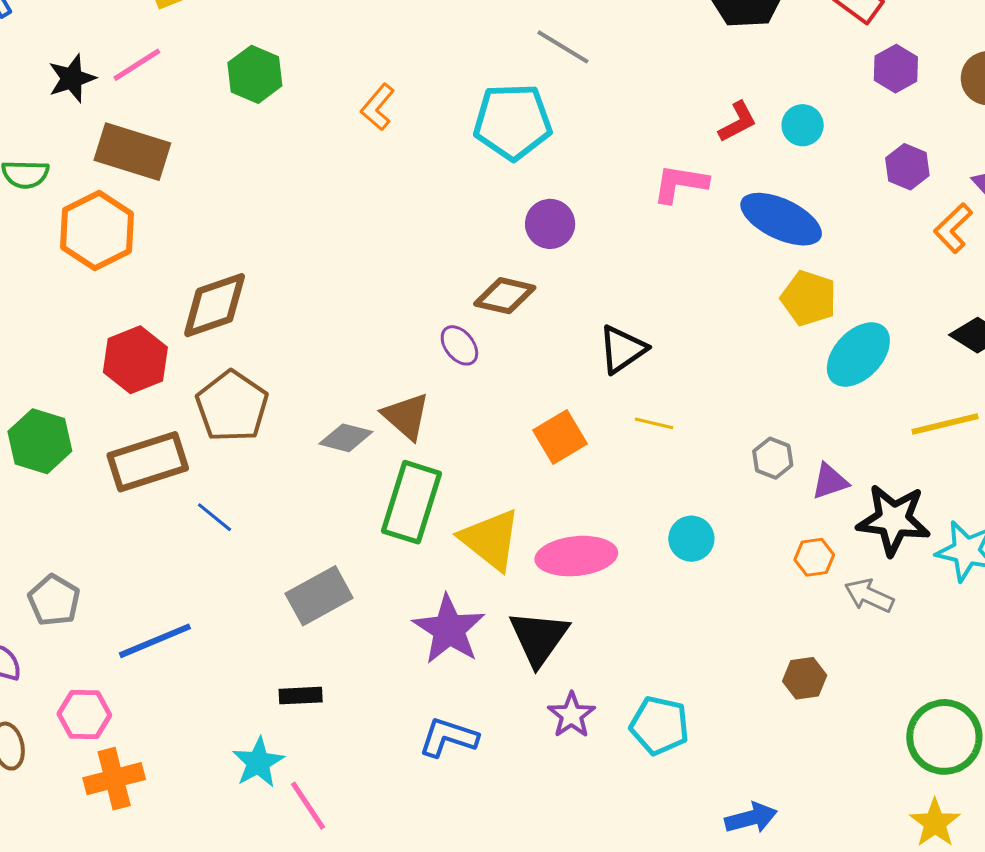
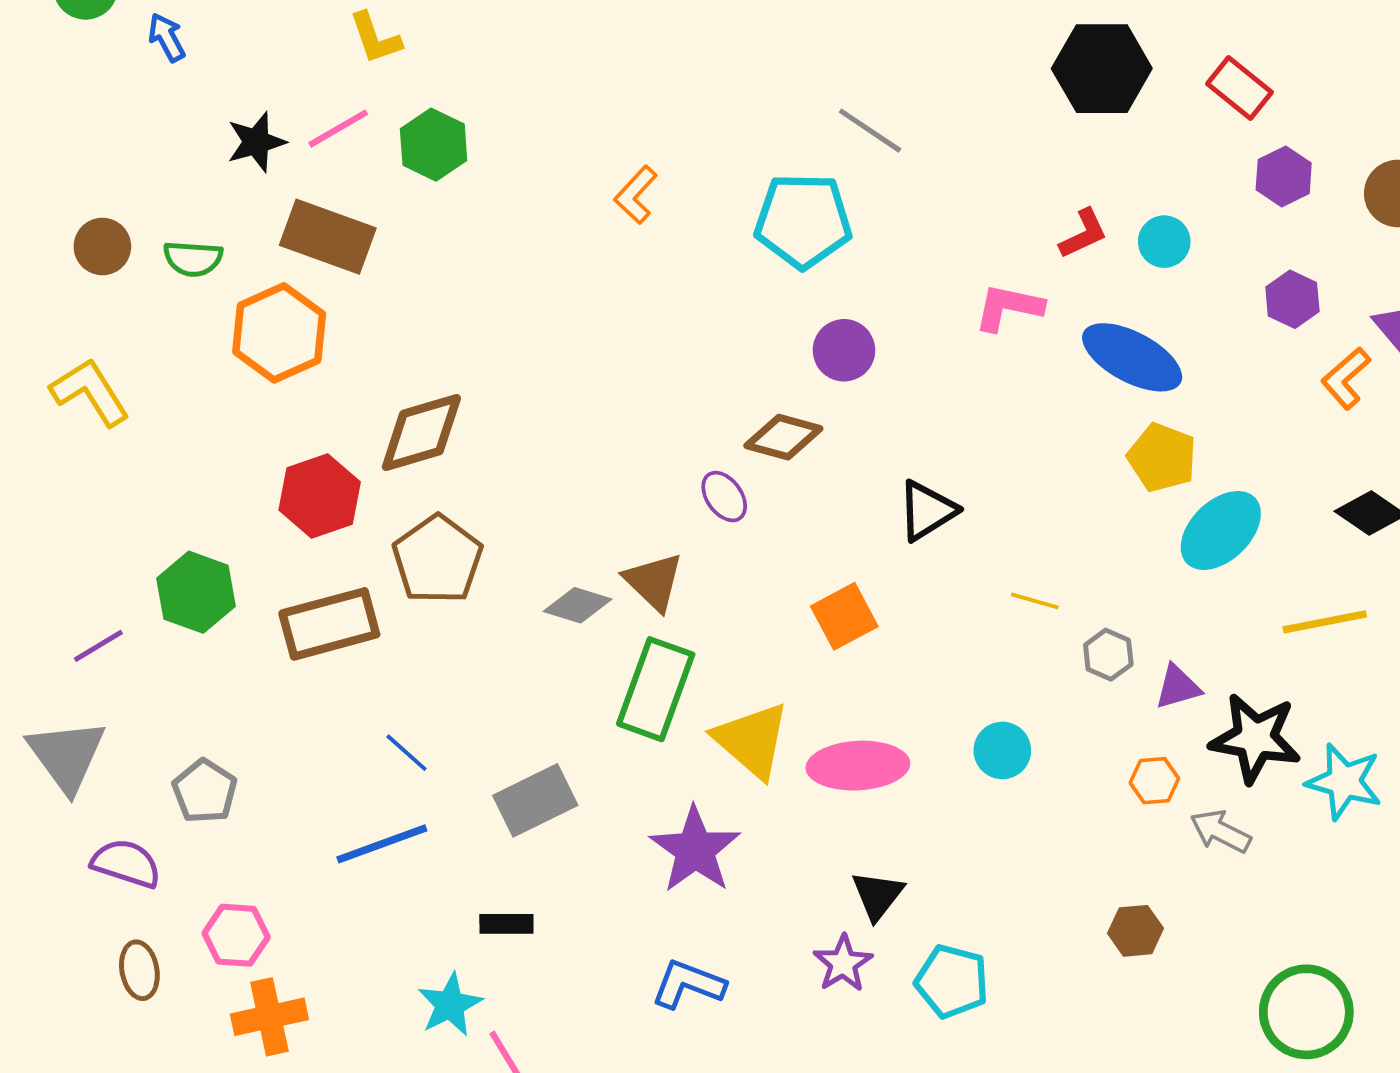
green hexagon: (255, 74) -> (434, 145), moved
yellow line: (654, 423) -> (1035, 601), moved
blue line: (215, 517) -> (406, 753), moved
black triangle: (539, 638) -> (878, 895), moved, size x0.7
blue line: (155, 641) -> (382, 844), moved

